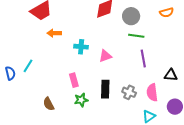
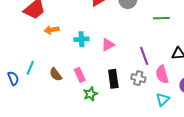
green line: (136, 36) -> (161, 18), moved
purple line: (143, 58) -> (144, 56), moved
brown semicircle: (49, 104) -> (56, 74), moved

